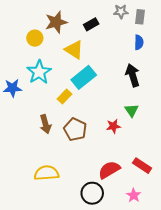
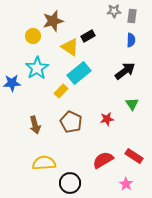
black rectangle: (91, 24) -> (88, 36), moved
black arrow: (133, 75) -> (125, 71), turned 70
green triangle: (131, 110) -> (132, 104), moved
brown arrow: (45, 124) -> (35, 125), moved
black circle: (92, 193) -> (70, 183), moved

